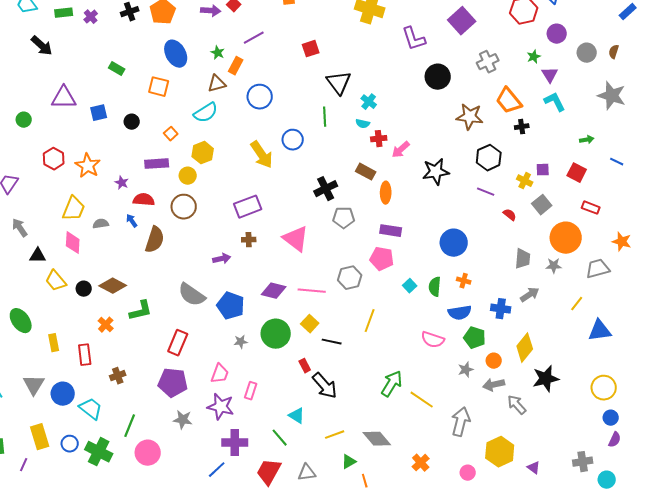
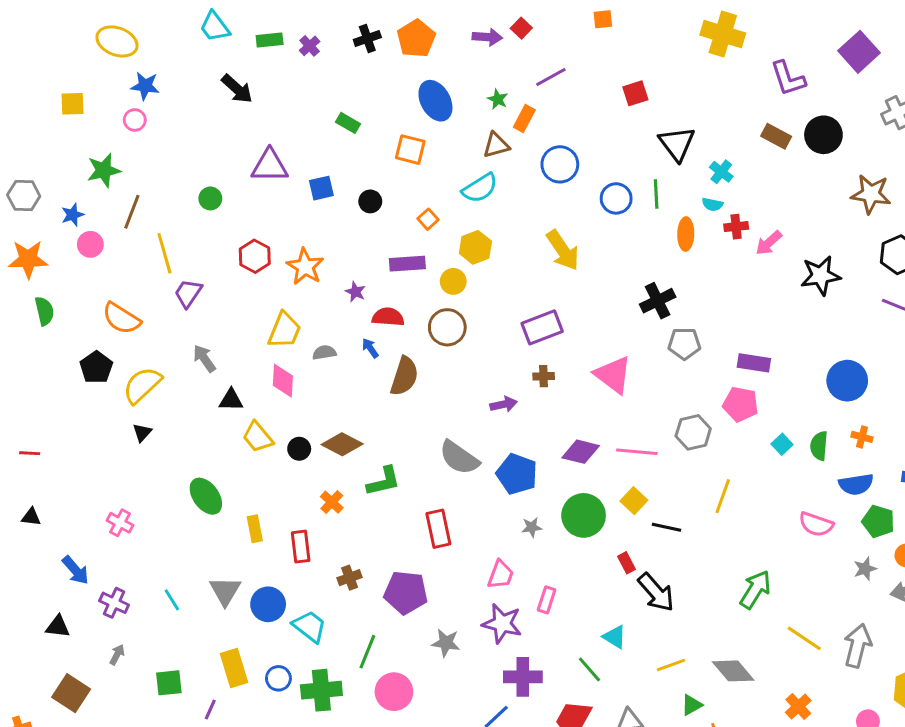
blue circle: (293, 140) -> (616, 198), moved
brown rectangle: (366, 172) -> (776, 136), moved
orange ellipse: (386, 193) -> (686, 234), moved
red rectangle: (178, 343) -> (438, 529), turned -35
purple pentagon: (173, 383) -> (406, 592), moved
yellow line: (422, 400) -> (804, 638), moved
green cross: (99, 452) -> (321, 690), turned -32

